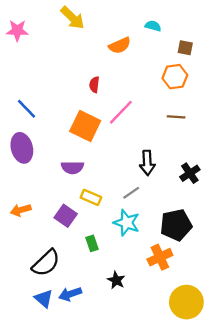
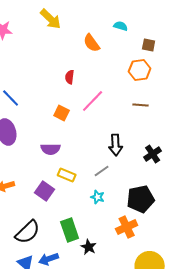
orange semicircle: (120, 45) -> (92, 43), turned 78
orange square: (85, 126) -> (62, 113), size x0.6
cyan star: (127, 223) -> (98, 197), size x0.6
green rectangle: (92, 243) -> (70, 230), moved, size x1.6

